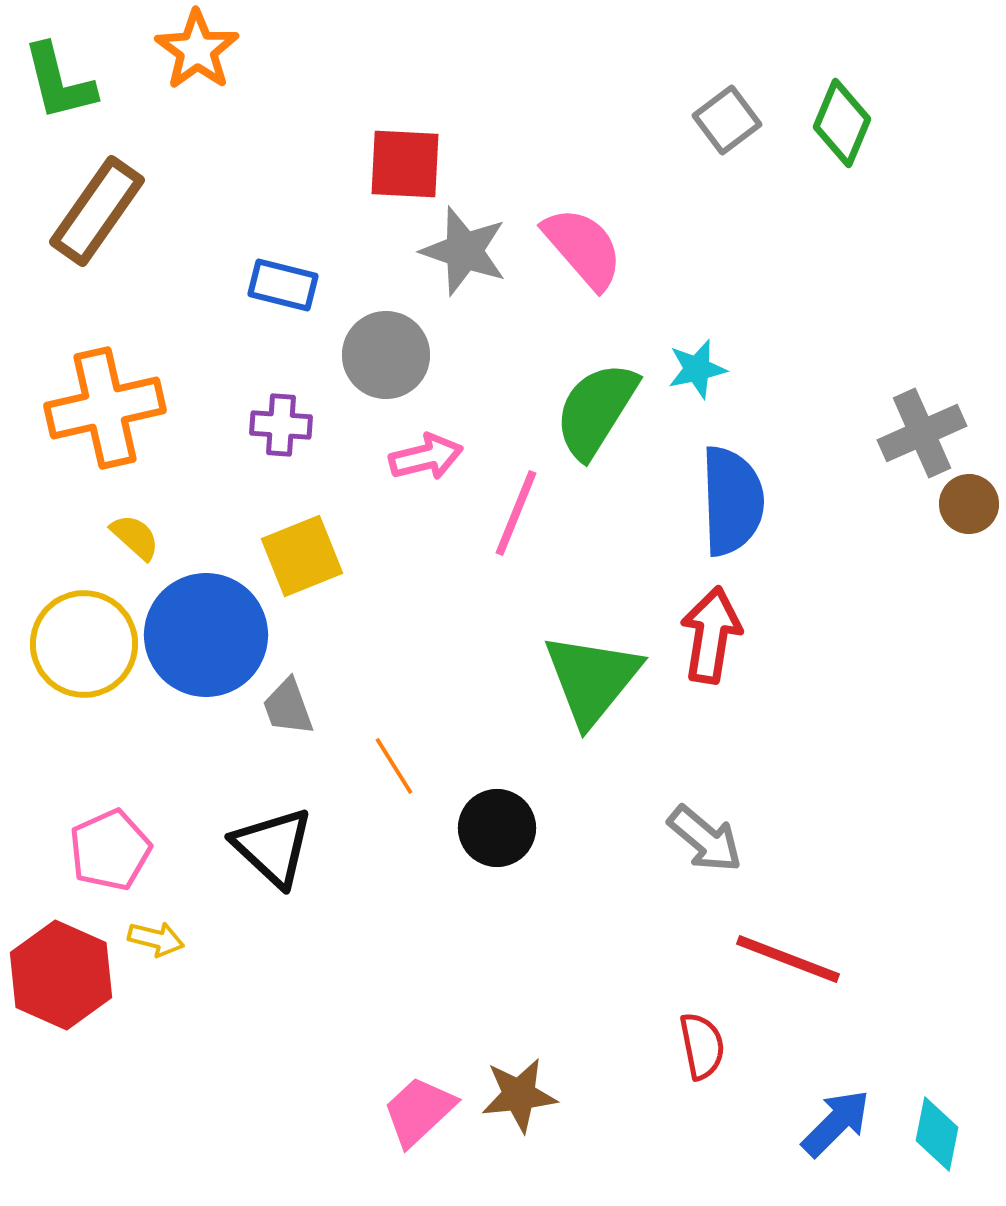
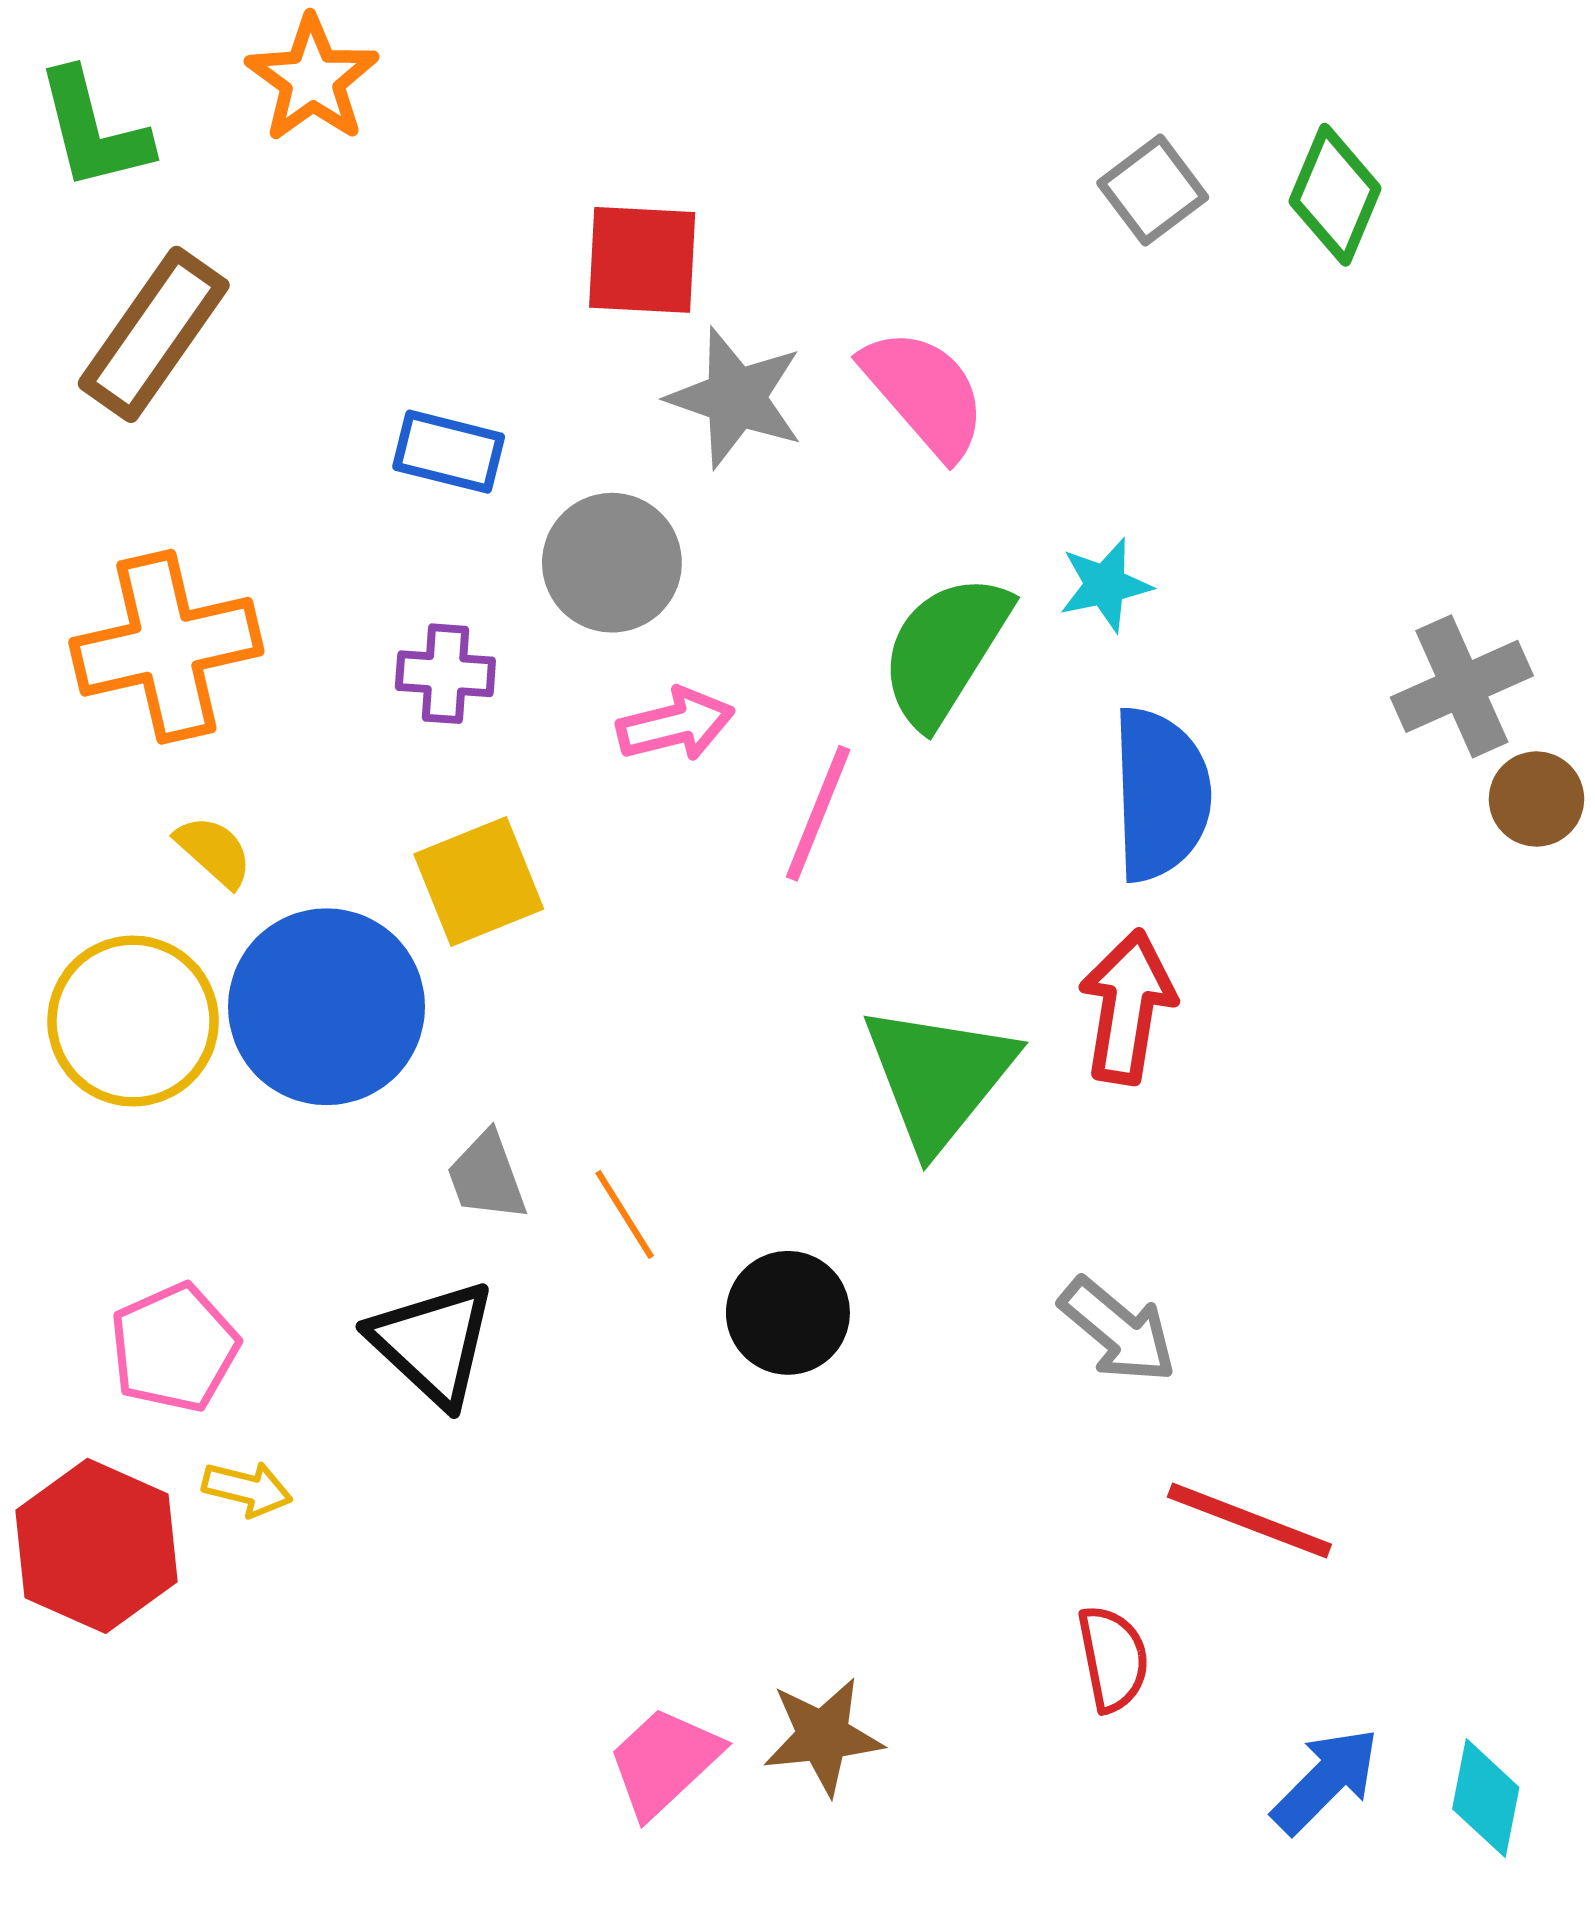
gray trapezoid: (288, 707) -> (487, 1176), moved

